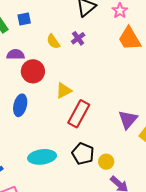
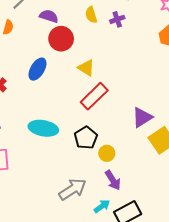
yellow triangle: (64, 91) -> (86, 68), turned 42

